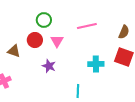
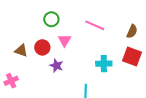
pink line: (87, 26) -> (95, 25), turned 36
red circle: (35, 40) -> (42, 47), moved

